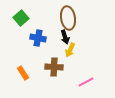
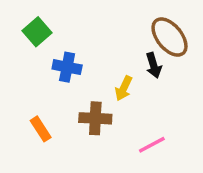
brown ellipse: (68, 18) -> (170, 37), moved, turned -30
black arrow: (65, 37) -> (154, 65), moved

